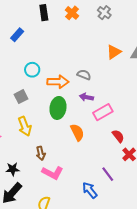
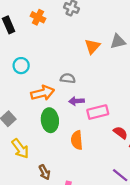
cyan circle: (32, 70) -> (21, 66), moved
pink rectangle: (103, 112) -> (98, 112), turned 30
orange semicircle: (77, 132) -> (77, 140), turned -144

